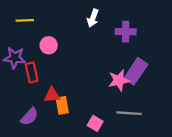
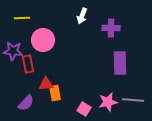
pink circle: (49, 45) -> (43, 40), size x1.5
purple rectangle: (136, 71) -> (120, 63), turned -35
pink star: (119, 80) -> (108, 102), moved
gray line: (129, 113) -> (133, 100), moved

